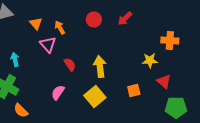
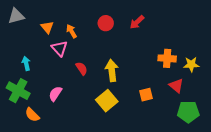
orange cross: (170, 40) -> (167, 58), moved
yellow star: (150, 60) -> (191, 64), moved
pink semicircle: (58, 92) -> (55, 94), moved

